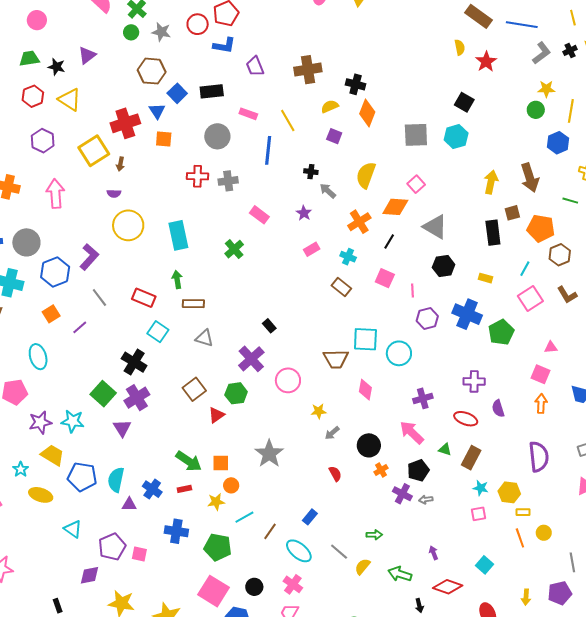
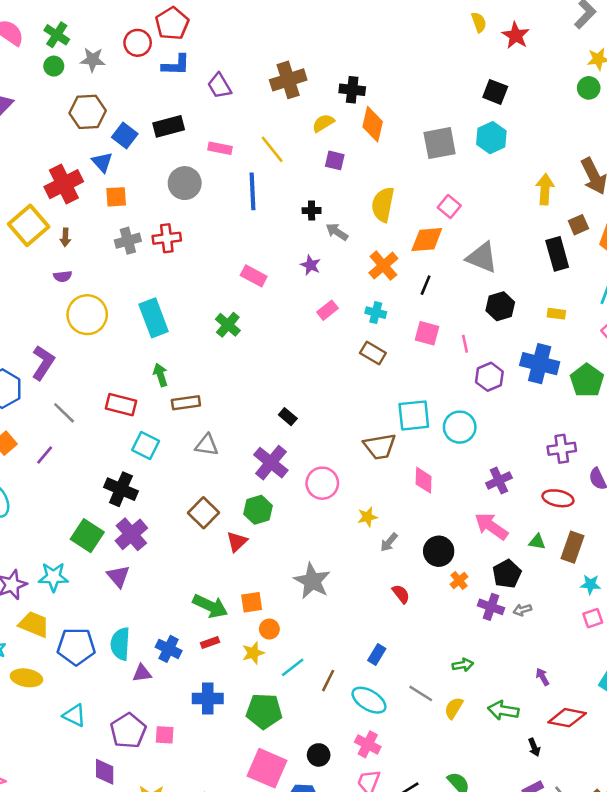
gray cross: (228, 181) -> (128, 241), moved
purple diamond: (90, 575) -> (105, 772), turned -70

